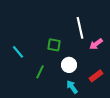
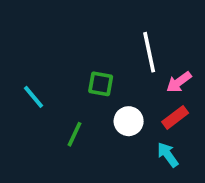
red rectangle: (96, 76) -> (175, 117), moved
cyan arrow: (72, 87) -> (168, 155), moved

